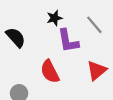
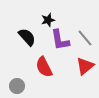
gray line: (94, 25) -> (85, 38), moved
black semicircle: (16, 37) -> (27, 37), moved

